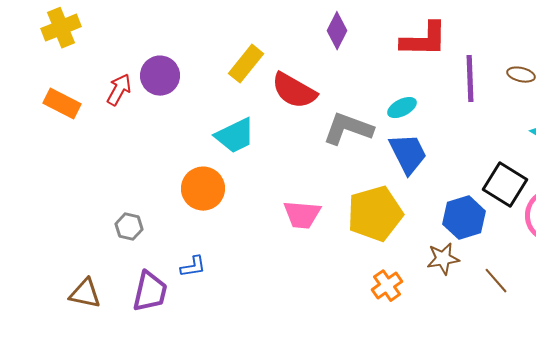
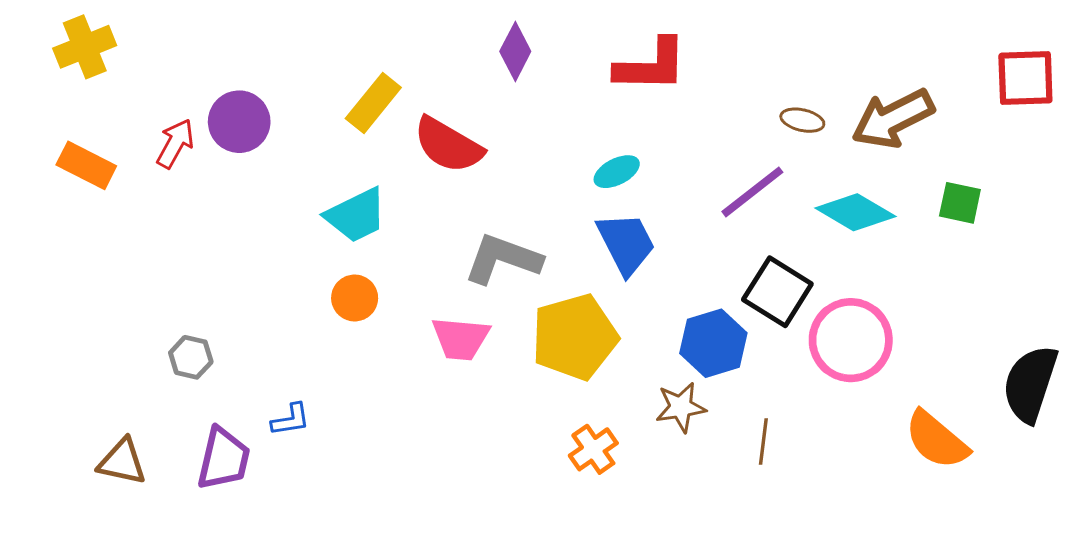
purple line: (470, 79) -> (752, 192), moved, turned 54
gray L-shape: (348, 129) -> (503, 259), moved
orange circle: (203, 189) -> (355, 298), moved, size x0.7
brown line: (496, 281) -> (763, 442), turned 48

